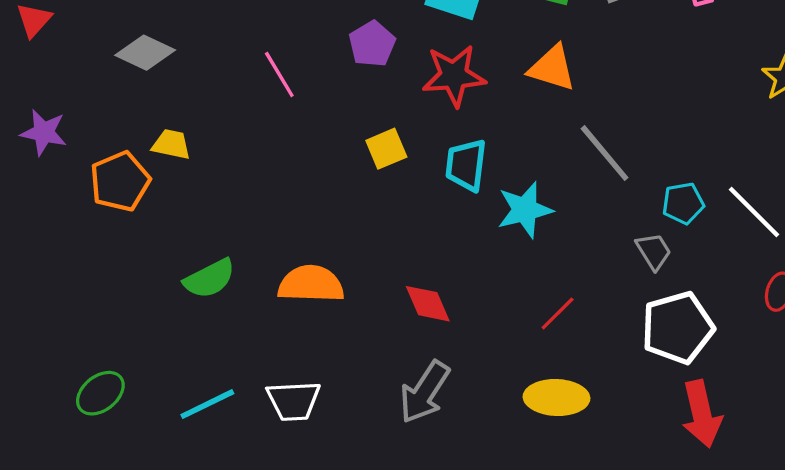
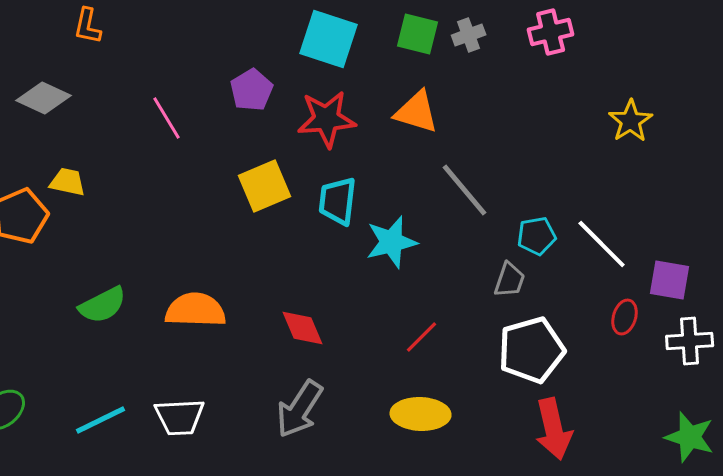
yellow square: (386, 149) -> (265, 186), size x1.4
gray trapezoid: (654, 251) -> (510, 280), turned 51

